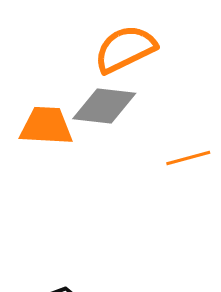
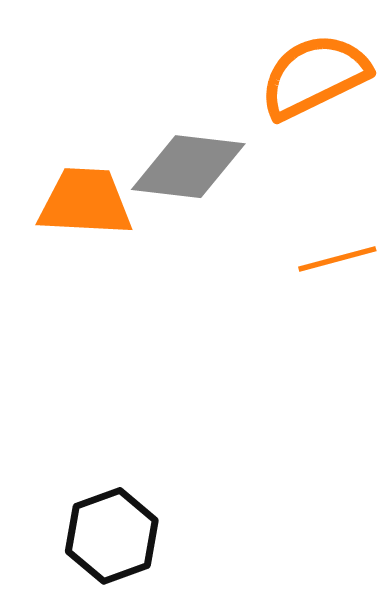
orange semicircle: (125, 49) -> (314, 76), moved

